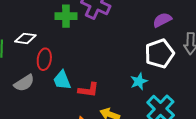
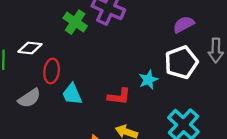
green cross: (66, 16) -> (75, 22), turned 35
cyan star: (139, 81) -> (148, 80), moved
red L-shape: (89, 90) -> (119, 96), moved

